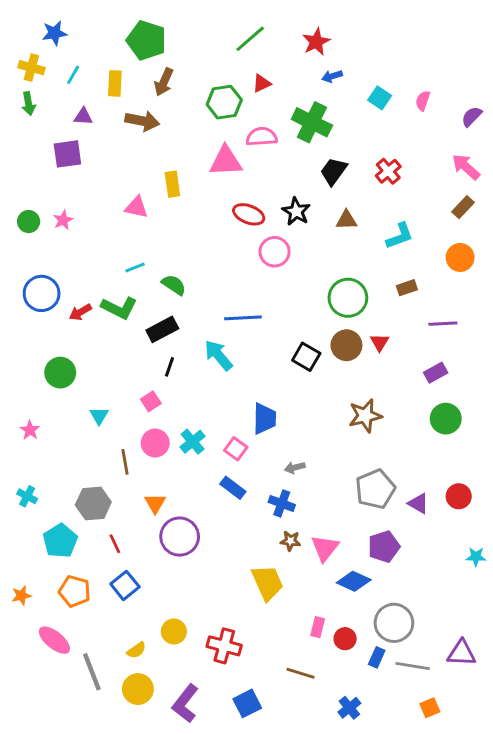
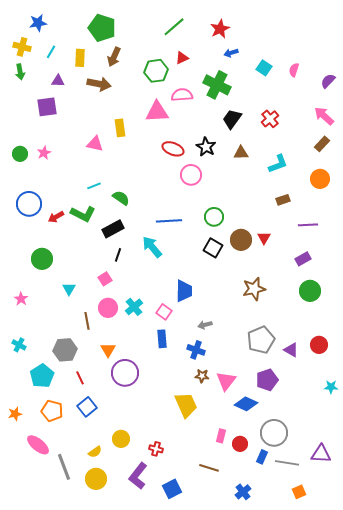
green circle: (348, 298) -> (214, 217), moved, size x0.7
blue rectangle: (233, 488) -> (162, 339), turned 48
red cross: (224, 646) -> (156, 449), size x0.6
purple L-shape: (185, 703) -> (138, 476), moved

